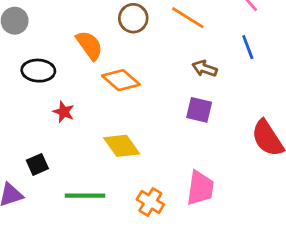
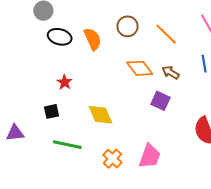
black ellipse: (38, 71) -> (60, 37), moved
orange diamond: (121, 80) -> (140, 68), moved
black square: (37, 164) -> (52, 111), moved

